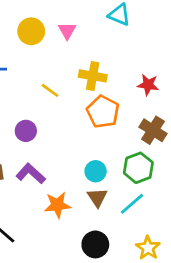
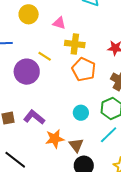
pink triangle: (67, 31) -> (59, 23), moved, turned -40
purple circle: (26, 131) -> (27, 72), moved, size x1.6
brown triangle: (97, 197) -> (76, 145), moved

